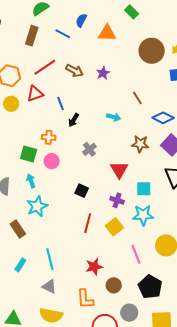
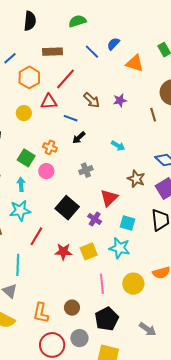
brown rectangle: (32, 36) -> (52, 52), moved, turned 54
red line: (45, 67) -> (65, 79), turned -30
brown arrow: (74, 71) -> (92, 100), moved
brown line: (137, 98) -> (153, 115), moved
yellow circle: (11, 104) -> (24, 113), moved
blue line: (60, 104) -> (71, 118), turned -64
black square: (82, 191) -> (67, 208), size x1.6
purple cross: (117, 200) -> (95, 219), moved
red line: (88, 223) -> (36, 236), moved
red star: (94, 267) -> (63, 252), moved

